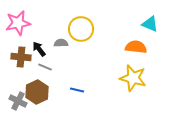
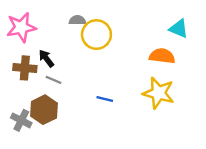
gray semicircle: (61, 43) -> (77, 20), moved
blue line: (77, 90) -> (105, 99), moved

